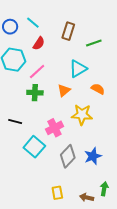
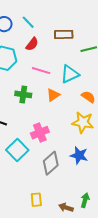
brown rectangle: (68, 31) -> (64, 34), turned 66
pink line: (37, 72) -> (41, 71), moved, turned 54
yellow star: (82, 115) -> (83, 122), moved
blue star: (93, 156) -> (79, 155), moved, turned 30

